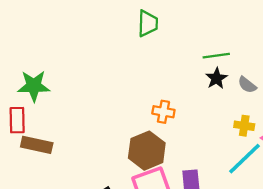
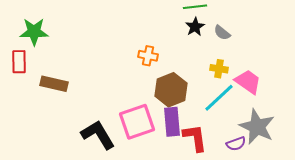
brown rectangle: (37, 145) -> (54, 84), moved
brown hexagon: (147, 151) -> (171, 90), moved

